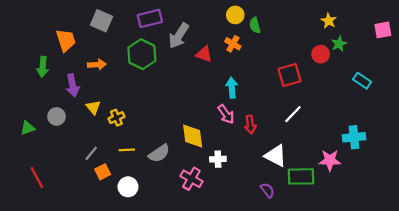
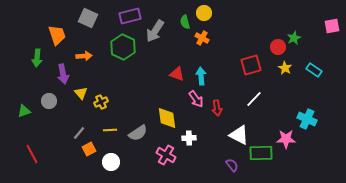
yellow star: (329, 21) -> (285, 68), moved
green semicircle: (255, 25) -> (185, 22), moved
red triangle: (204, 54) -> (177, 74), moved
cyan cross: (354, 137) -> (307, 119), turned 30

